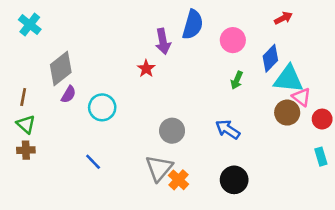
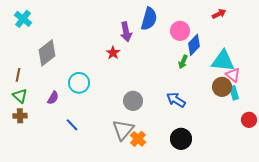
blue diamond: (270, 58) -> (194, 45), moved
purple semicircle: (69, 94) -> (53, 98), moved
red circle: (322, 119) -> (249, 120), moved
cyan rectangle: (321, 157) -> (234, 93), moved

